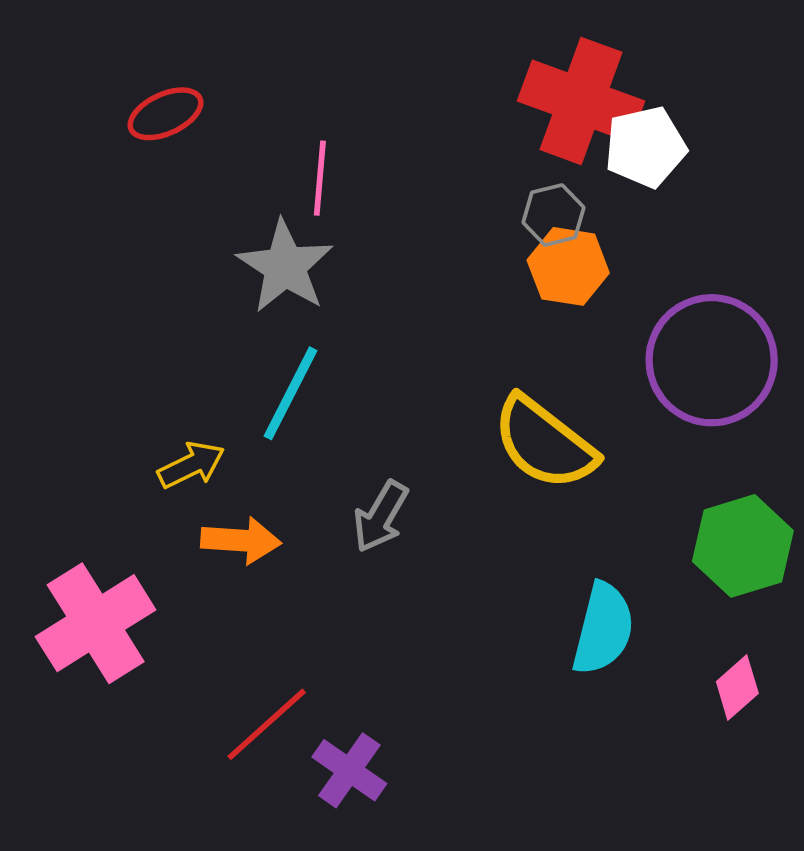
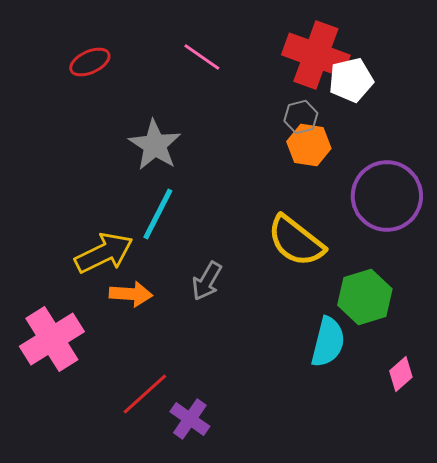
pink line: (320, 178) -> (202, 57), moved, turned -60
yellow arrow: (191, 465) -> (104, 253), size x1.6
green hexagon: (743, 546) -> (365, 297), moved

